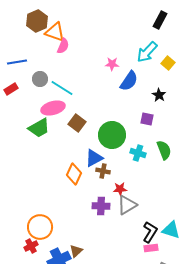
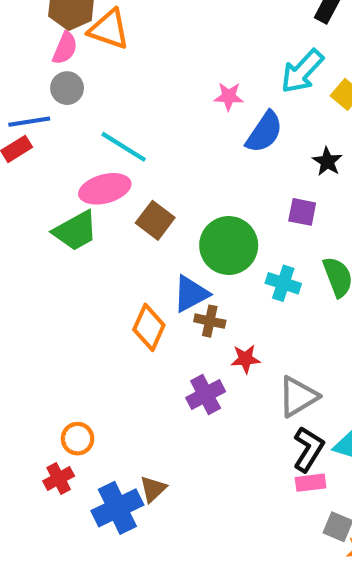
pink semicircle: (63, 46) -> (65, 48), moved
blue line: (17, 62) -> (29, 122), moved
gray circle: (40, 79) -> (67, 88), moved
gray triangle: (127, 205) -> (298, 397), moved
purple cross: (101, 206) -> (206, 395), turned -30
orange circle: (40, 227) -> (78, 439), size x0.6

